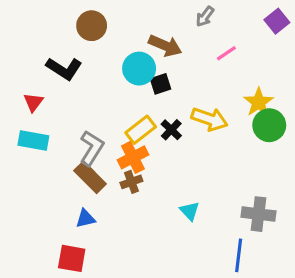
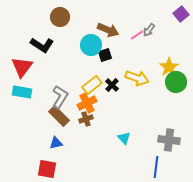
gray arrow: (205, 16) -> (149, 30), moved
pink line: (226, 53) -> (137, 35), moved
red triangle: (33, 102) -> (22, 67), size x1.6

